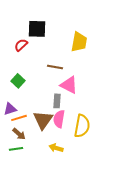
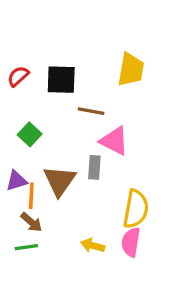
black square: (37, 29) -> (61, 80), moved
red semicircle: (21, 45) -> (18, 76), moved
orange line: (19, 118) -> (31, 196), turned -70
pink semicircle: (59, 119) -> (131, 242), moved
brown triangle: (43, 120) -> (60, 181), moved

